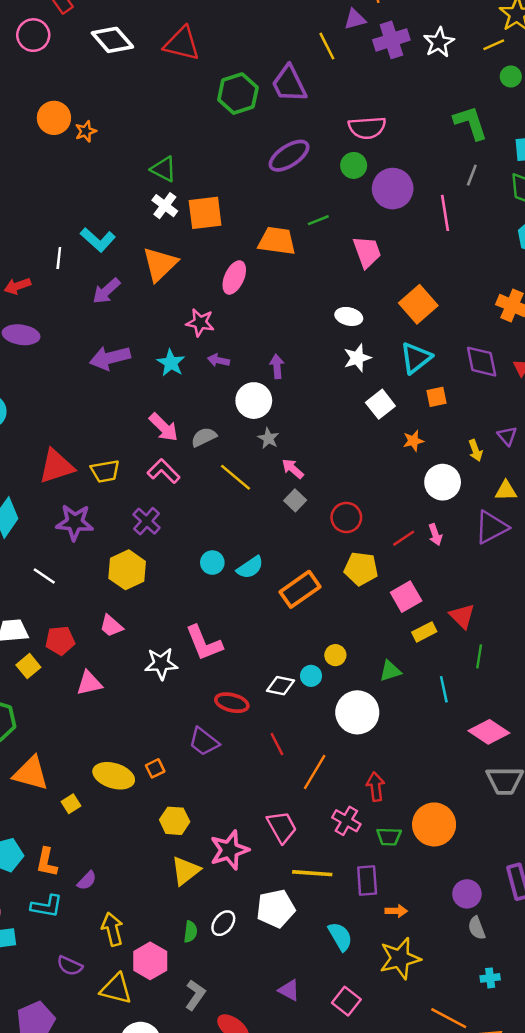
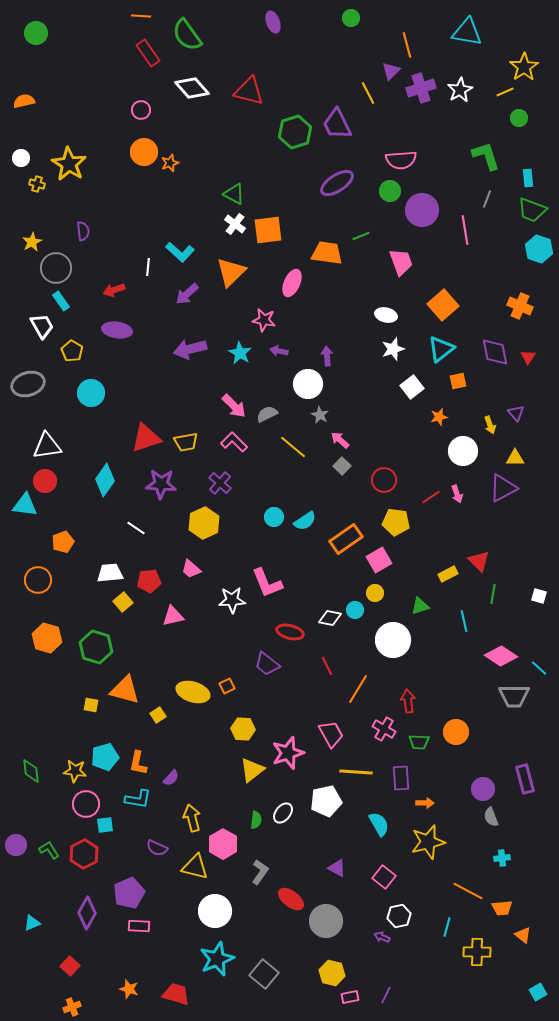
purple triangle: (355, 19) -> (391, 71), turned -30
pink circle: (33, 35) -> (141, 110), moved, size x0.7
pink square: (406, 597) -> (379, 560), moved
orange circle: (434, 824) -> (456, 732), size x0.7

